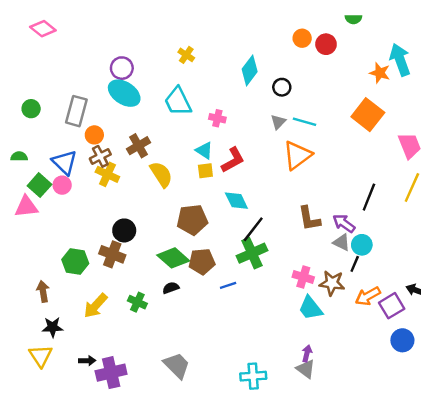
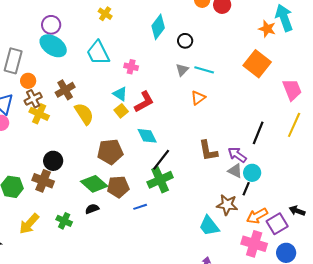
orange triangle: (297, 155) -> (198, 98), size x0.6
yellow square: (205, 171) -> (121, 111), turned -32
pink cross: (303, 277) -> (254, 244), moved, size x1.4

